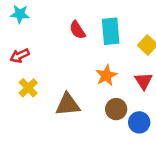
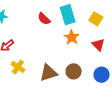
orange star: (106, 75) -> (72, 37), moved
brown circle: (116, 109) -> (74, 71), moved

